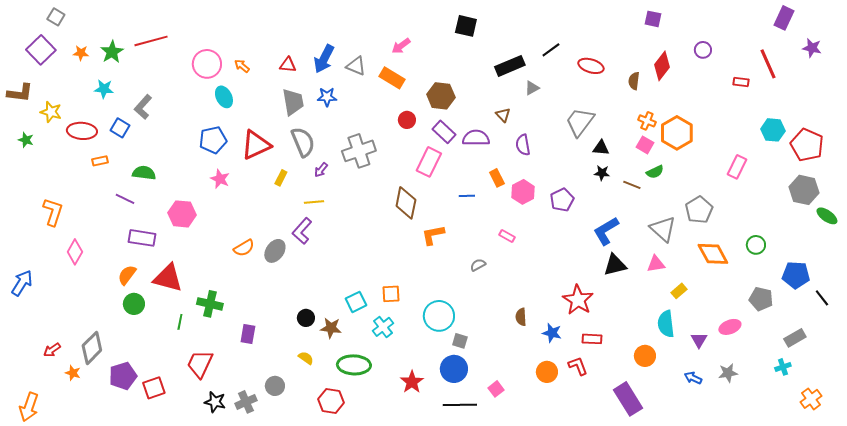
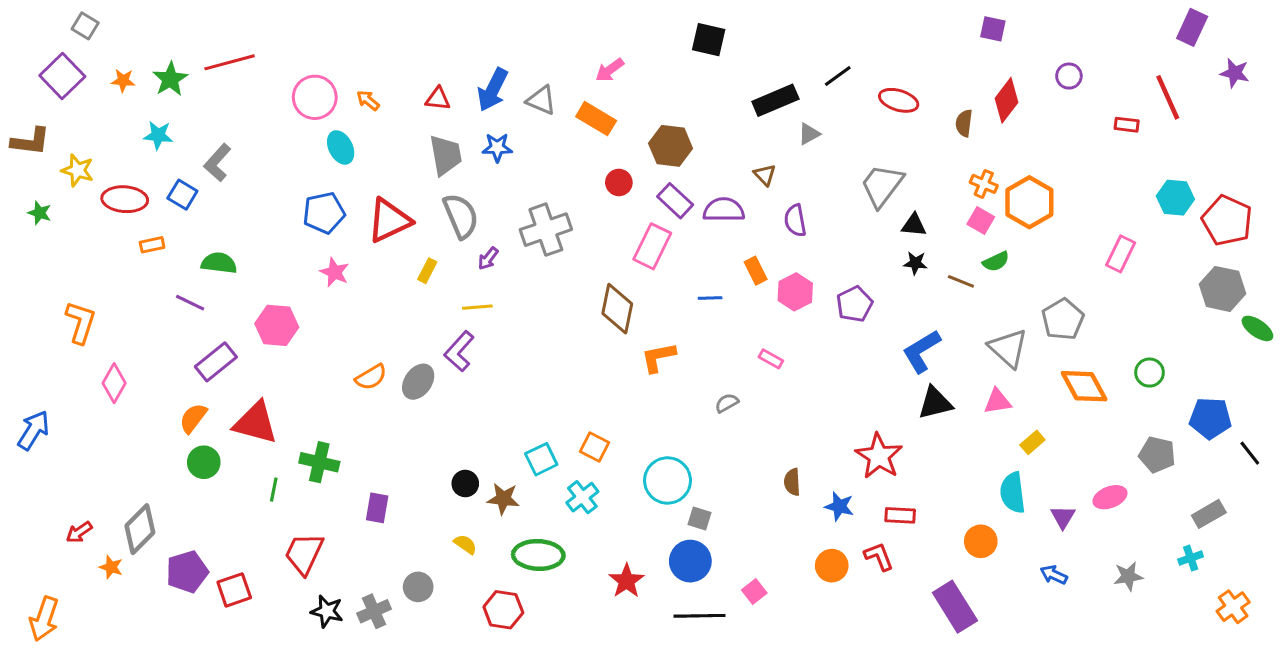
purple rectangle: (142, 238) -> (216, 362), turned -48
orange square: (391, 294) -> (595, 447), turned 30
gray star: (728, 373) -> (1128, 576), moved

